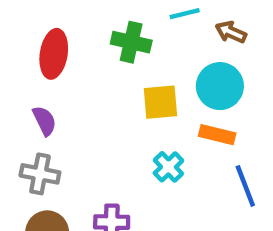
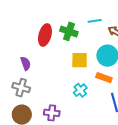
red ellipse: (54, 54) -> (45, 35), moved

